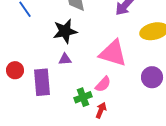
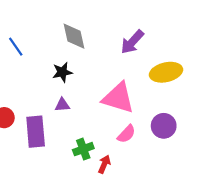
black star: (65, 31) -> (62, 72), size x0.7
pink semicircle: (103, 84) -> (126, 134), moved

